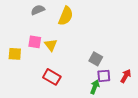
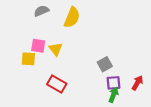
yellow square: (15, 54) -> (28, 59), moved
gray square: (96, 59) -> (105, 64), turned 32
green arrow: (95, 87) -> (113, 95), moved

